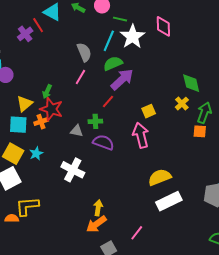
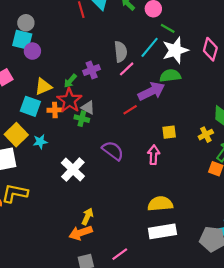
purple cross: (25, 34) -> (92, 70), moved
green semicircle: (113, 63) -> (170, 76), moved
pink line: (80, 77) -> (127, 69), moved
green cross: (95, 121) -> (82, 119), moved
gray triangle: (77, 131) -> (88, 108), moved
pink arrow: (141, 135) -> (154, 155), size x0.7

